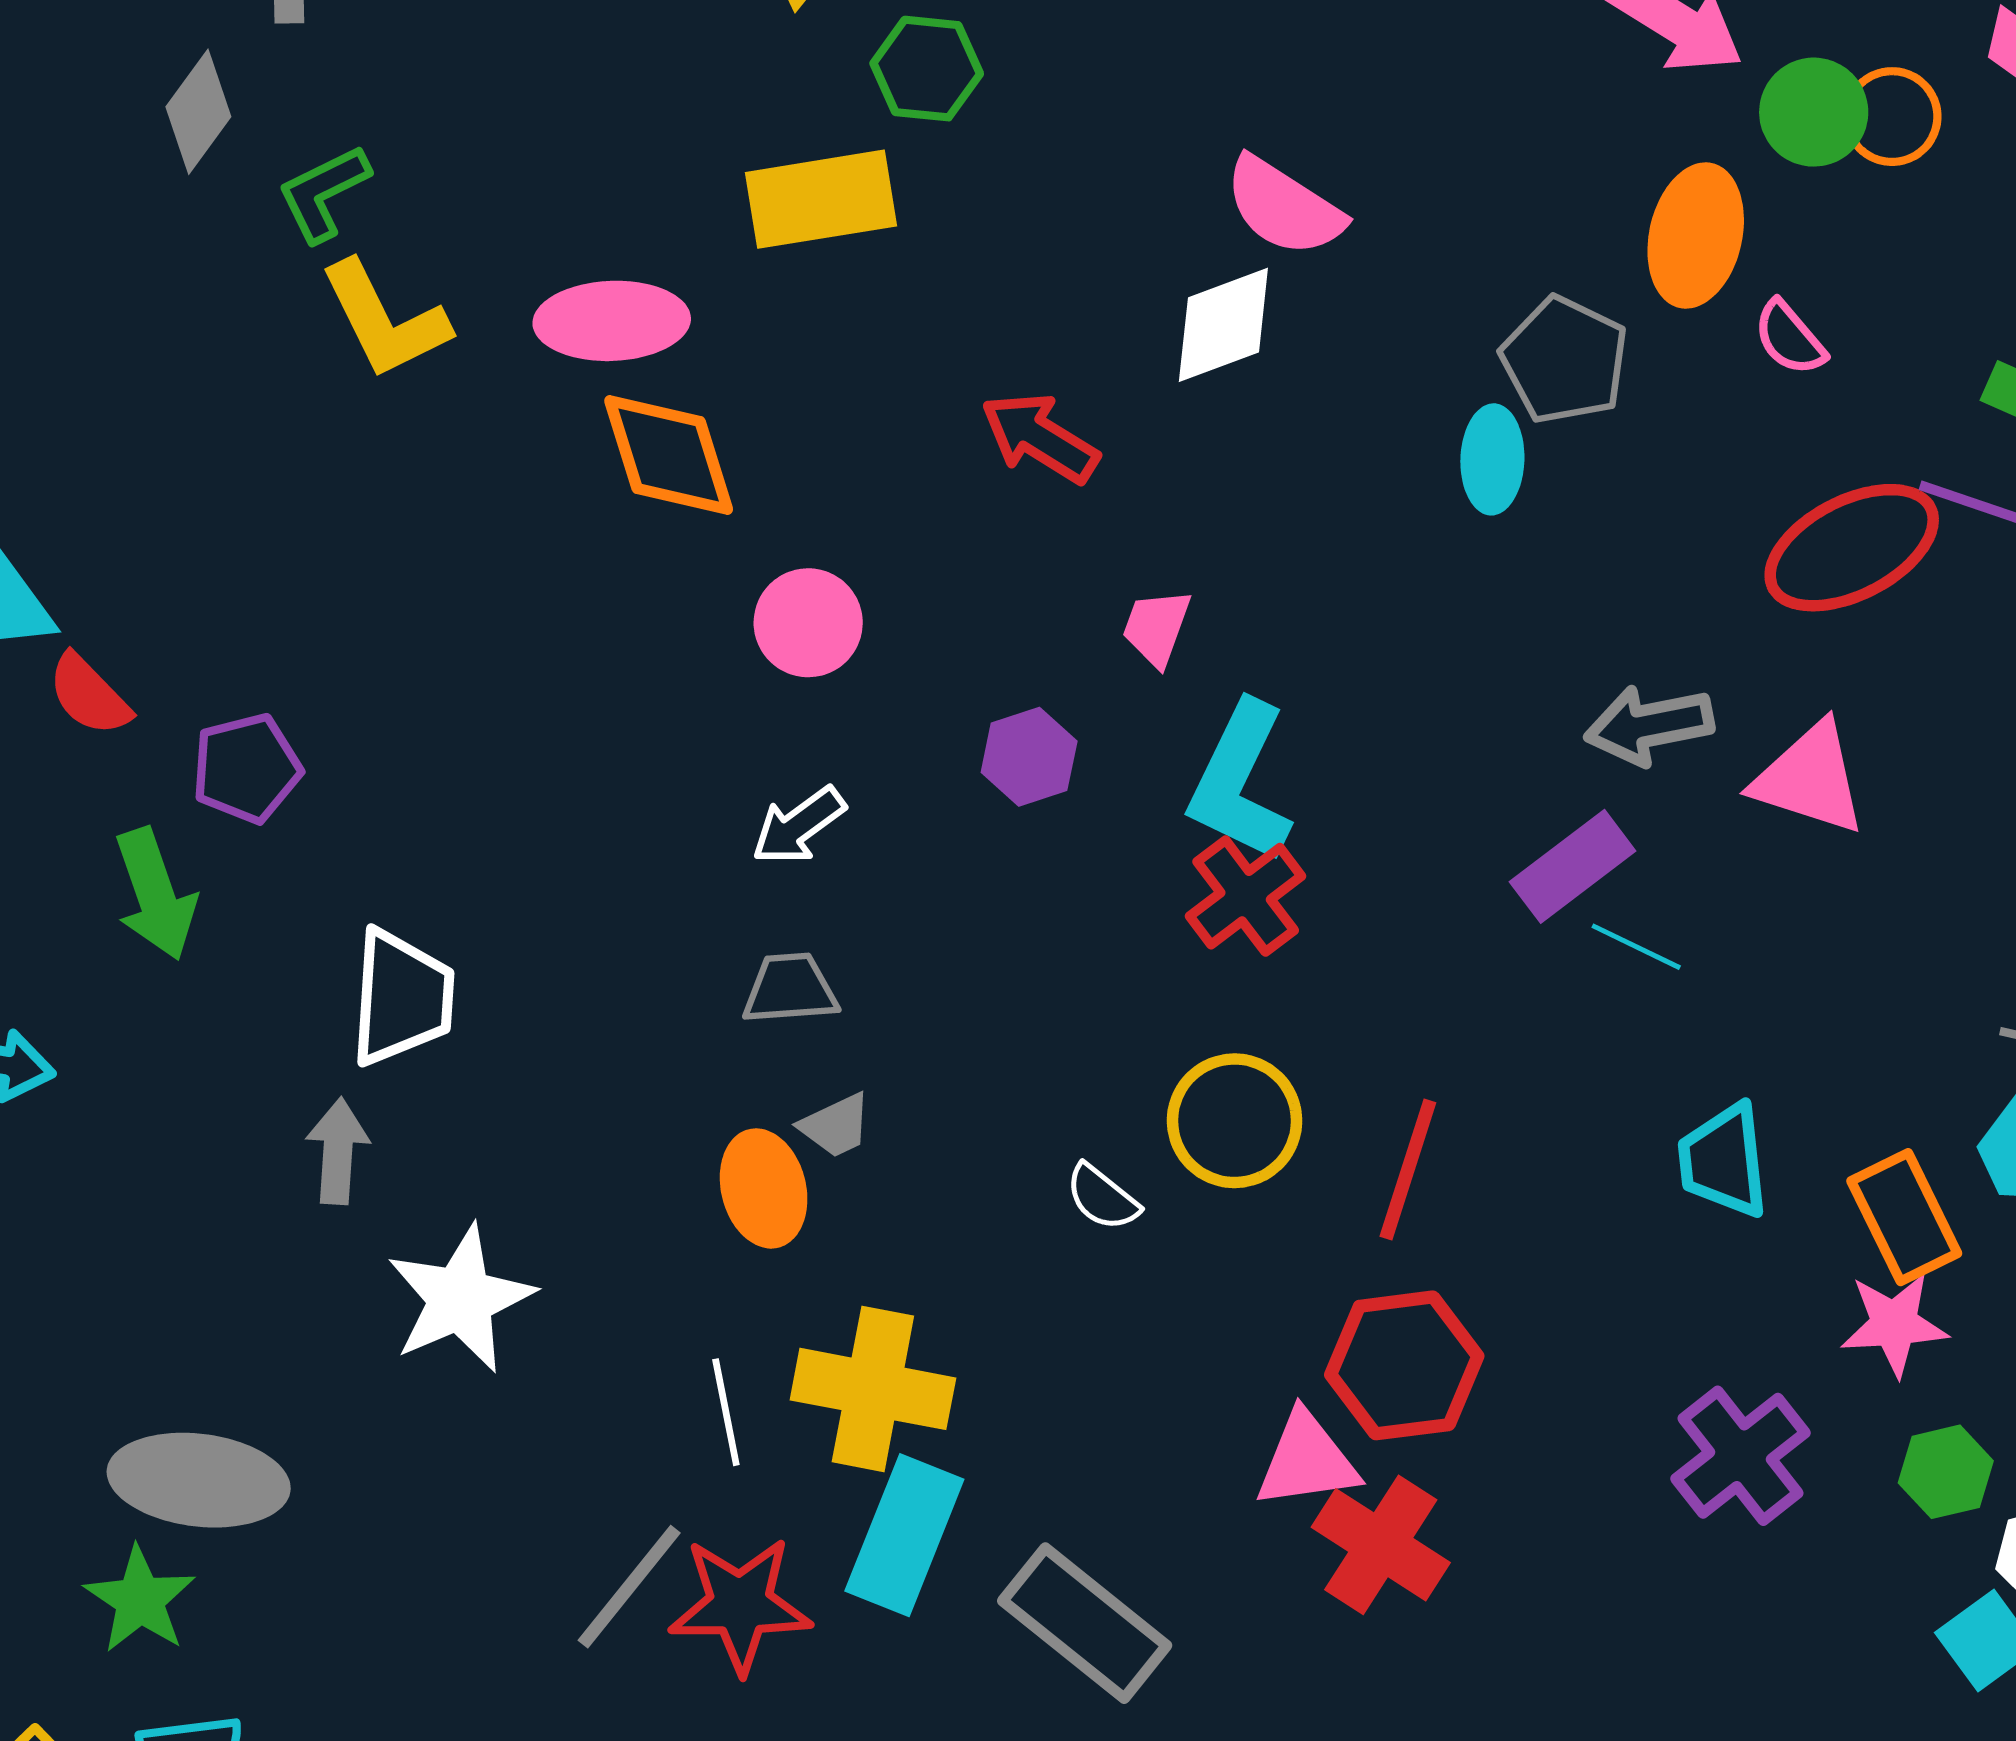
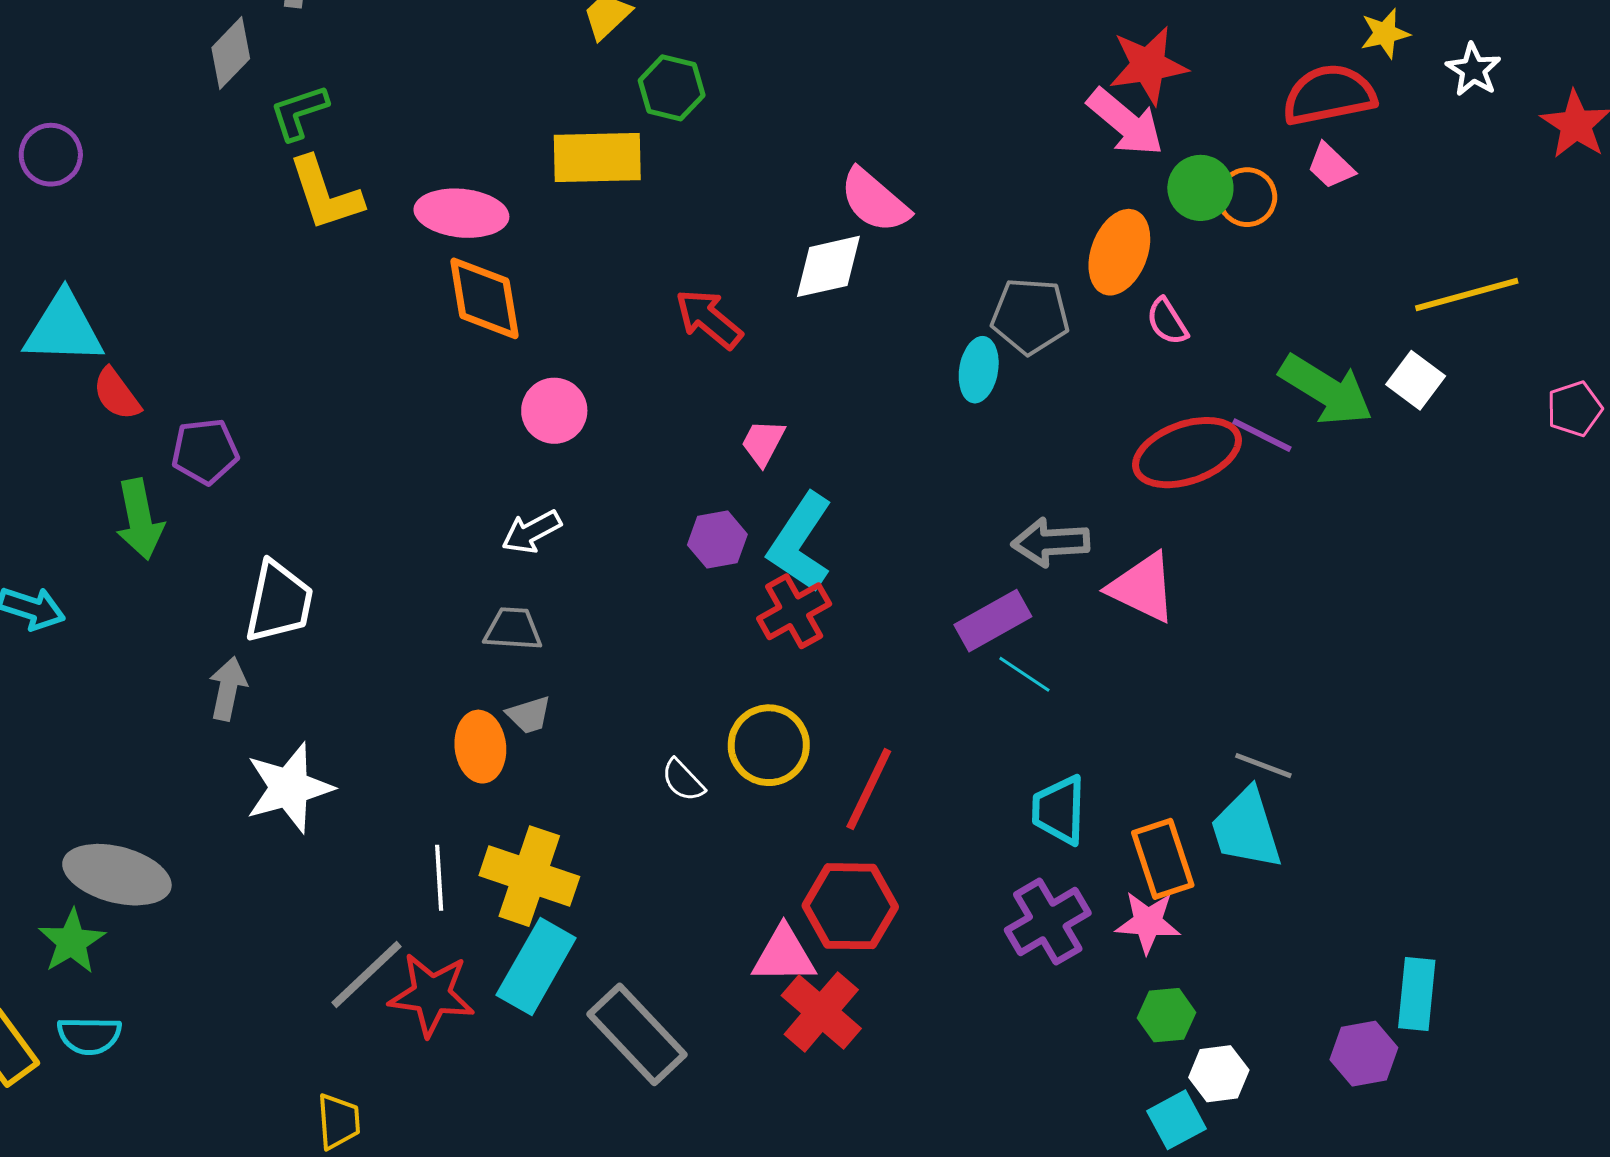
gray pentagon: (1565, 360) -> (1030, 316), turned -30
purple hexagon: (1029, 757) -> (717, 540), moved
purple cross: (1740, 1456) -> (1048, 922), moved

